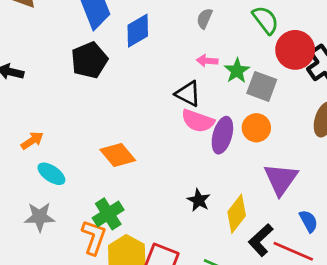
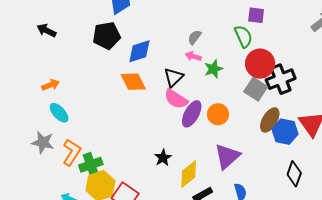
gray semicircle: (204, 19) -> (195, 37), moved
blue diamond: (138, 31) -> (139, 51), moved
gray square: (262, 86) -> (256, 89), moved
black triangle: (188, 94) -> (174, 77), turned 35
orange diamond: (118, 155) -> (133, 82), moved
green cross: (108, 214) -> (91, 165), moved
orange L-shape: (94, 237) -> (72, 152), moved

